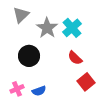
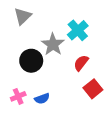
gray star: (47, 28) -> (53, 44), moved
red semicircle: (75, 58) -> (81, 63), turned 84

